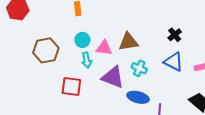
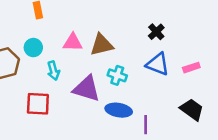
cyan circle: (82, 40) -> (33, 48), moved
pink triangle: (104, 48) -> (73, 42), moved

